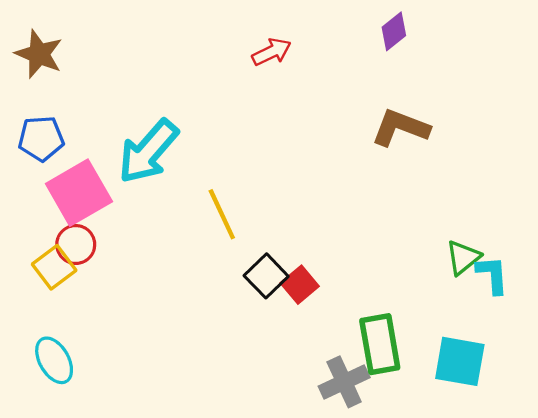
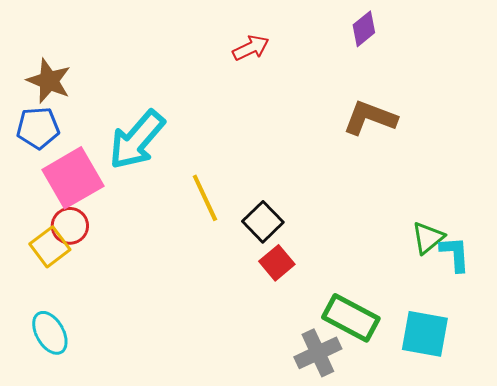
brown star: (39, 54) -> (49, 81), moved
black square: (266, 276) -> (263, 222), moved
green rectangle: (380, 344) -> (351, 318), turned -52

